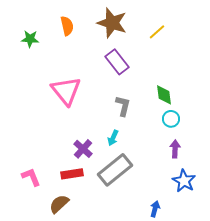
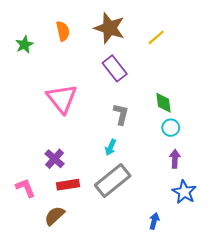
green star: (30, 39) -> (24, 45), turned -30
purple cross: (83, 149) -> (55, 159), moved

